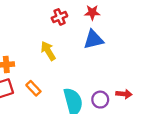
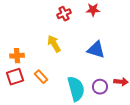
blue triangle: (93, 40) -> (96, 50), moved, turned 30

